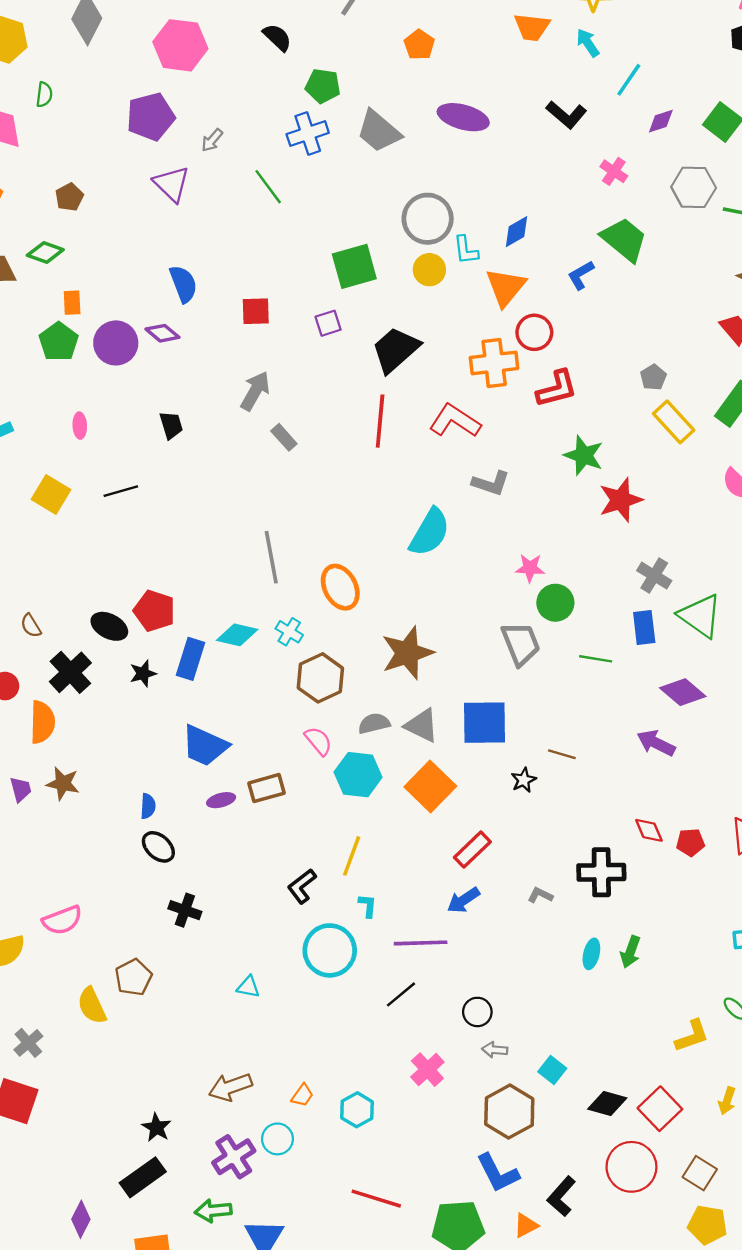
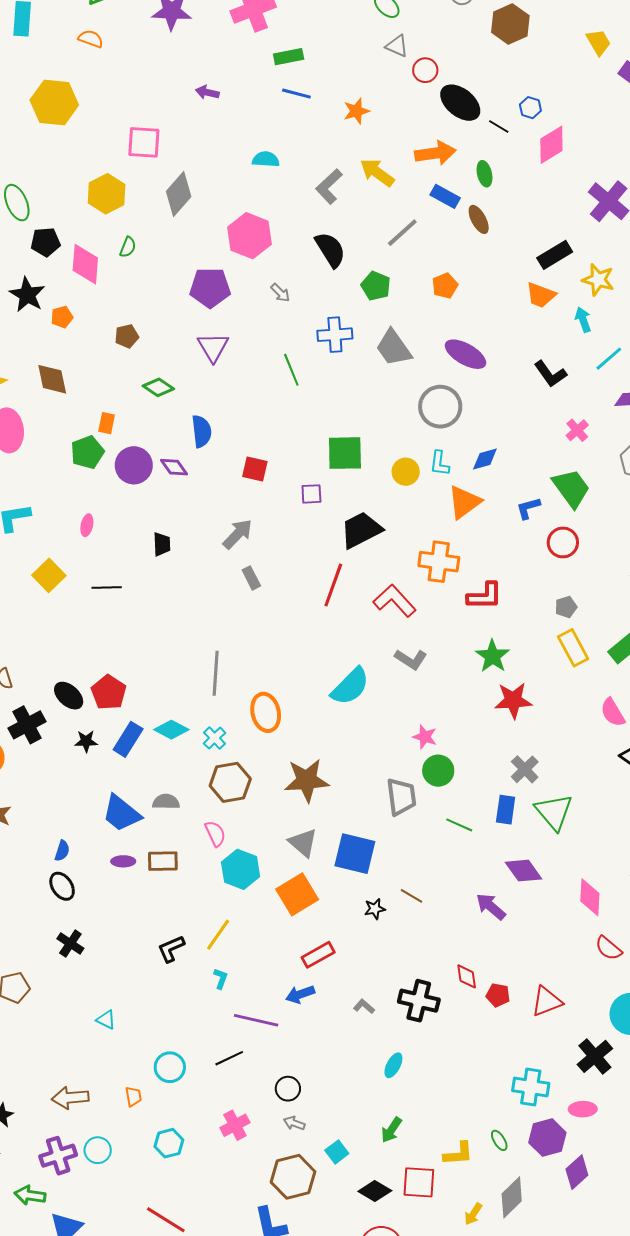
black semicircle: (277, 37) -> (330, 250), size x1.4
green pentagon: (323, 86) -> (376, 286), moved
gray arrow: (212, 140) -> (280, 293), moved, turned -100
gray circle: (428, 219) -> (440, 407), moved
green diamond: (45, 253) -> (158, 387), moved
red circle: (534, 332) -> (563, 542), moved
gray semicircle: (374, 723) -> (166, 802), moved
cyan circle: (330, 950) -> (170, 1067), moved, size x0.7
green arrow: (630, 952) -> (391, 1130), moved
orange trapezoid: (302, 1095) -> (133, 1096), moved, turned -60
red square: (660, 1109) -> (419, 1182), moved, turned 33

